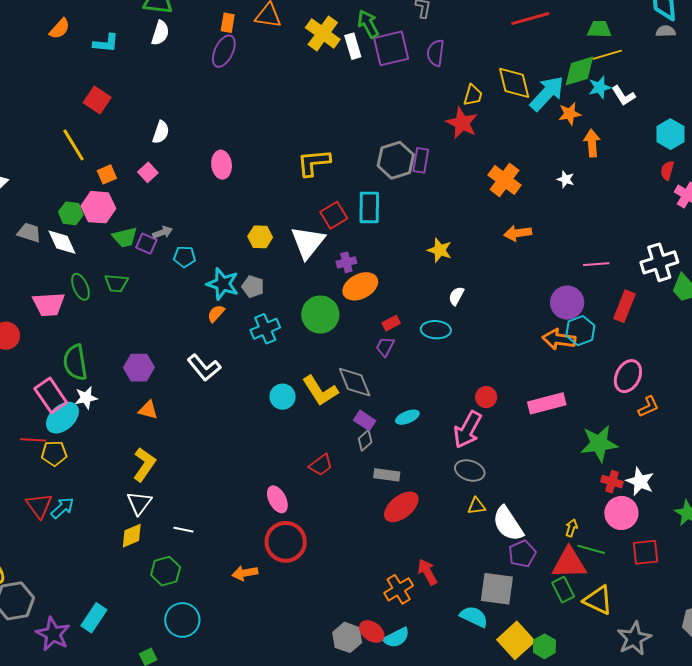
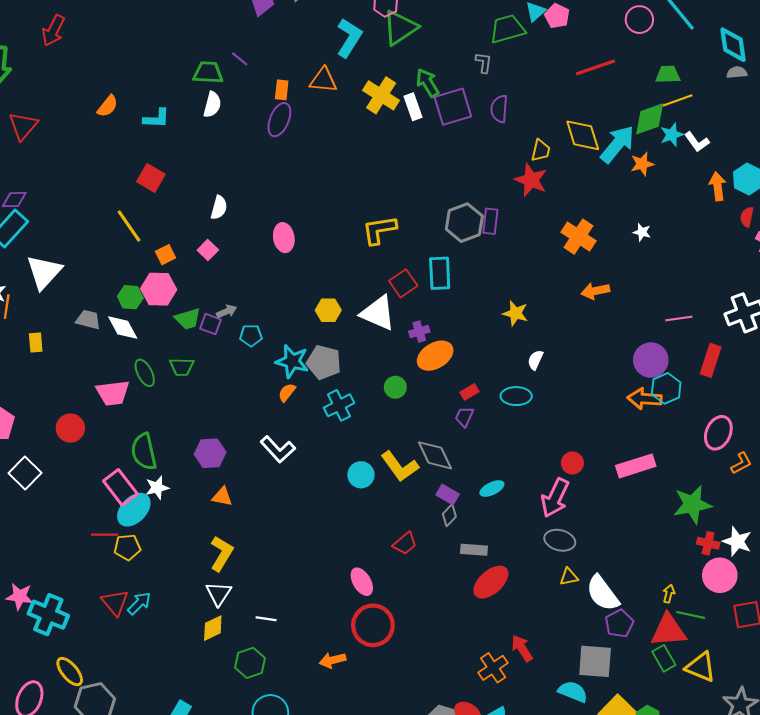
orange arrow: (592, 143) -> (718, 186), moved
white triangle: (308, 242) -> (378, 313), turned -42
gray pentagon: (253, 287) -> (324, 362), size x1.5
green circle: (320, 315) -> (395, 387), size x0.6

